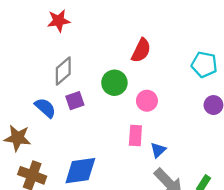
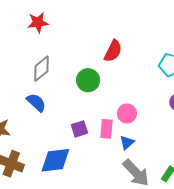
purple square: (75, 101) -> (79, 129), moved
pink circle: (147, 101) -> (127, 114), moved
blue semicircle: (45, 108) -> (36, 102), moved

